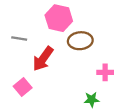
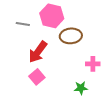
gray line: (19, 38) -> (23, 24), moved
pink square: (23, 87) -> (37, 77), moved

